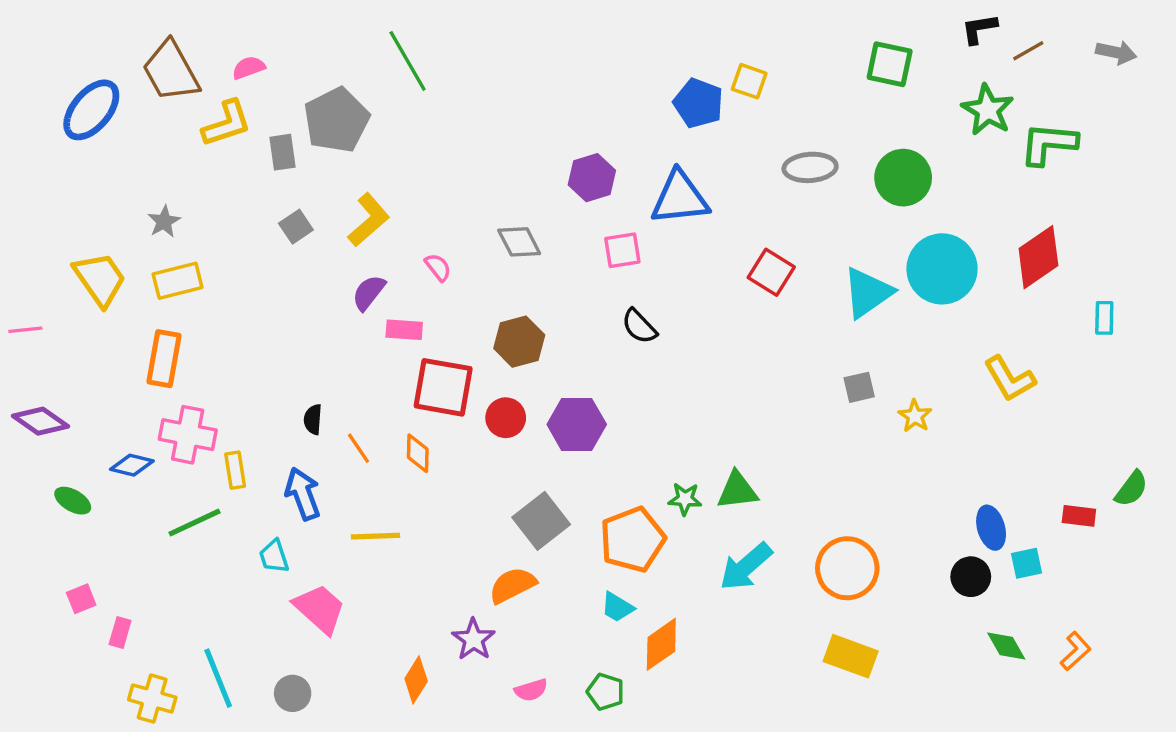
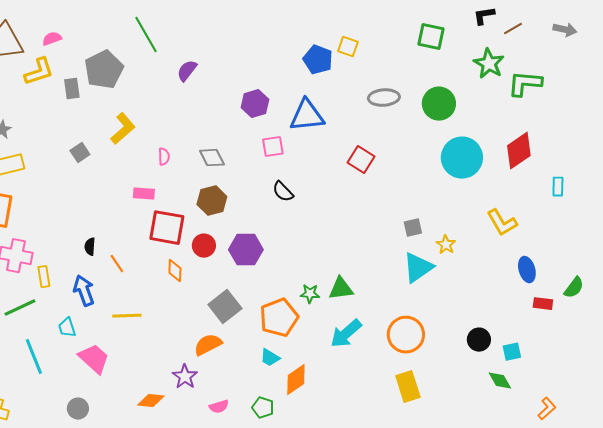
gray square: (296, 227) -> (80, 153), moved
gray diamond: (519, 242) -> (212, 158), moved
pink semicircle: (438, 267) -> (164, 157), turned 36
purple semicircle: (369, 293) -> (187, 71), moved
cyan triangle: (868, 293) -> (418, 268), moved
orange diamond: (418, 453) -> (175, 271), moved
blue ellipse: (991, 528) -> (527, 270), moved
cyan square: (1027, 563) -> (512, 352), moved
orange L-shape: (1076, 651) -> (547, 409), moved
yellow rectangle: (851, 656) -> (408, 387), turned 52
cyan line: (218, 678) -> (34, 357), moved
orange diamond: (416, 680) -> (151, 401), turned 64

